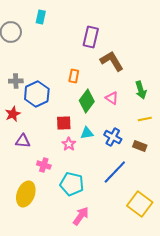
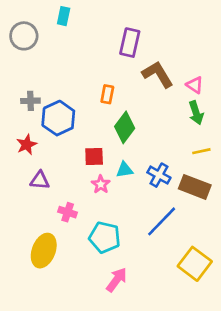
pink triangle: (112, 98) -> (195, 85), moved
brown rectangle: (140, 146) -> (195, 187), size x1.6

